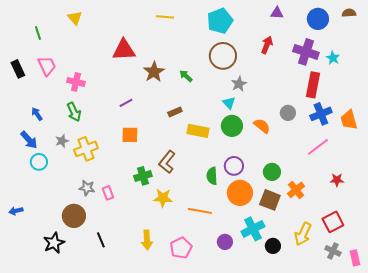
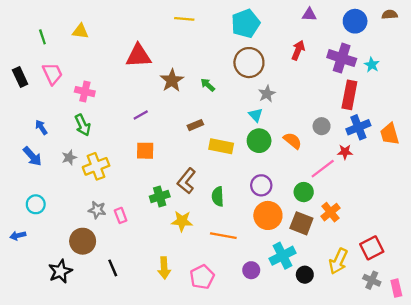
yellow triangle: (75, 18) -> (80, 31), moved, turned -42
pink line: (318, 147) -> (323, 169), moved
cyan circle: (39, 162) -> (36, 204), moved
green semicircle: (212, 176) -> (218, 197), moved
red star: (337, 180) -> (345, 152), moved

